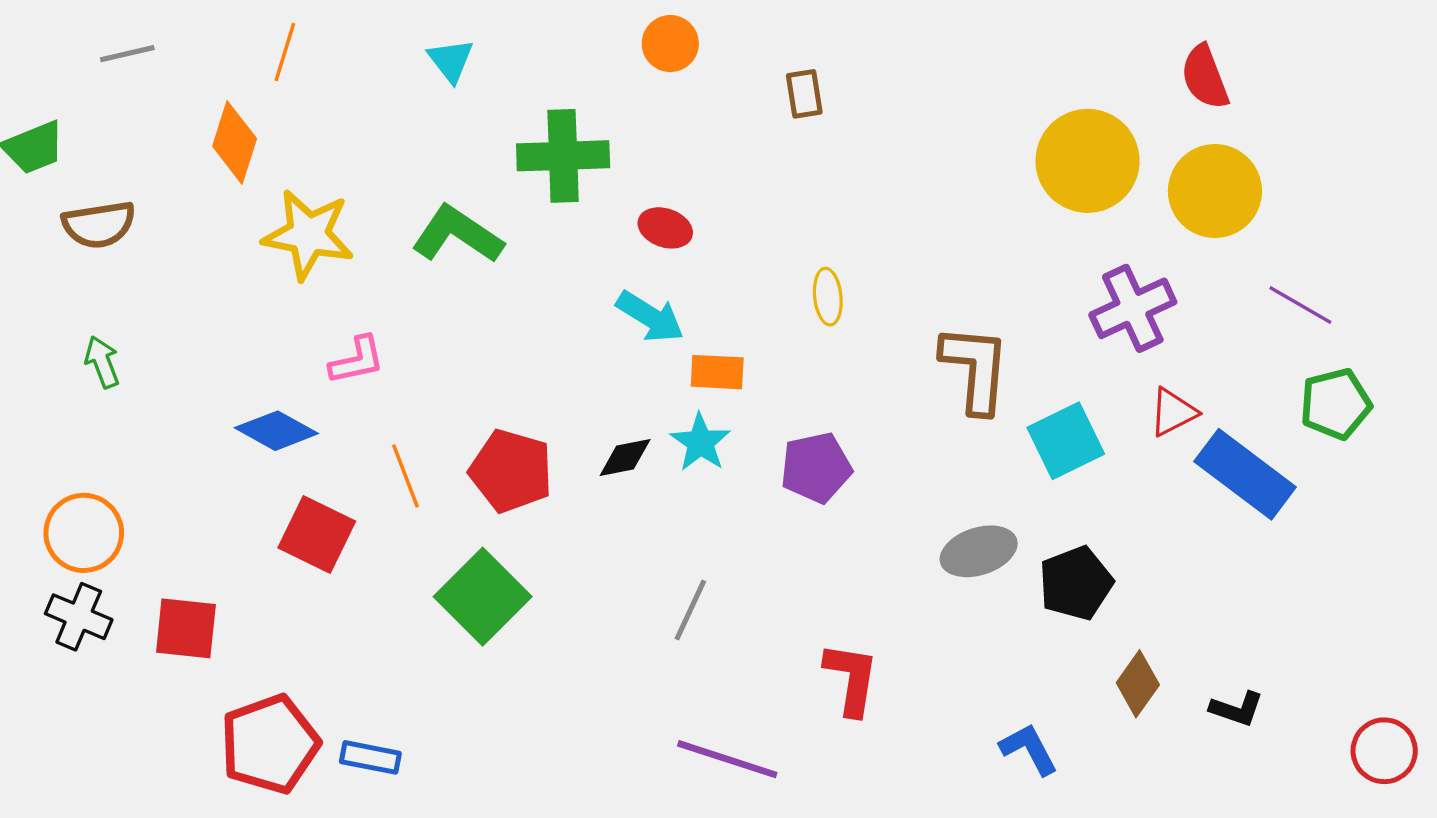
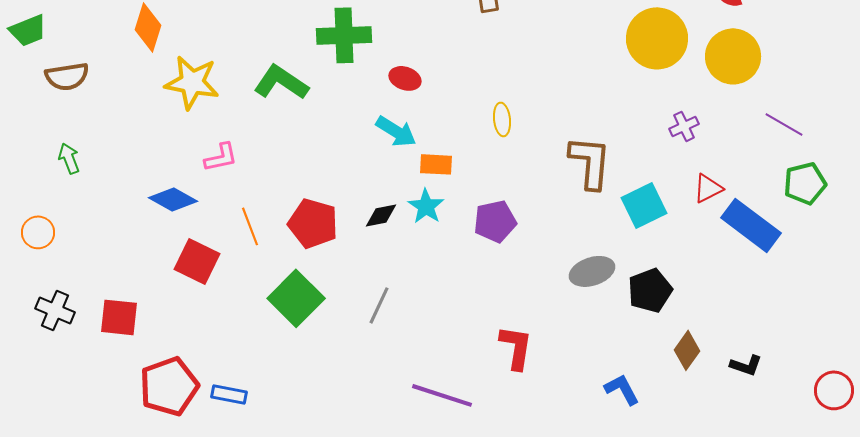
purple cross: (1133, 308) -> (684, 126), size x0.6
orange circle: (84, 533) -> (38, 232), moved, size x0.7
gray line: (690, 610) -> (379, 305), moved

